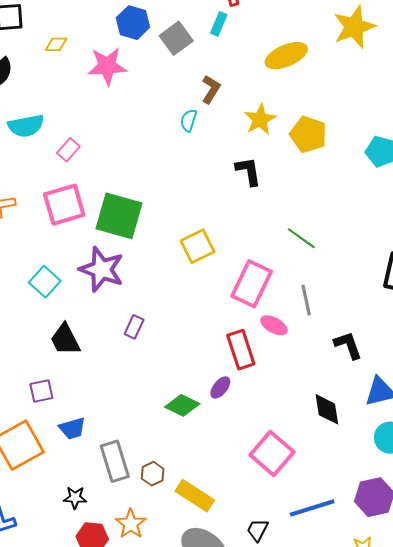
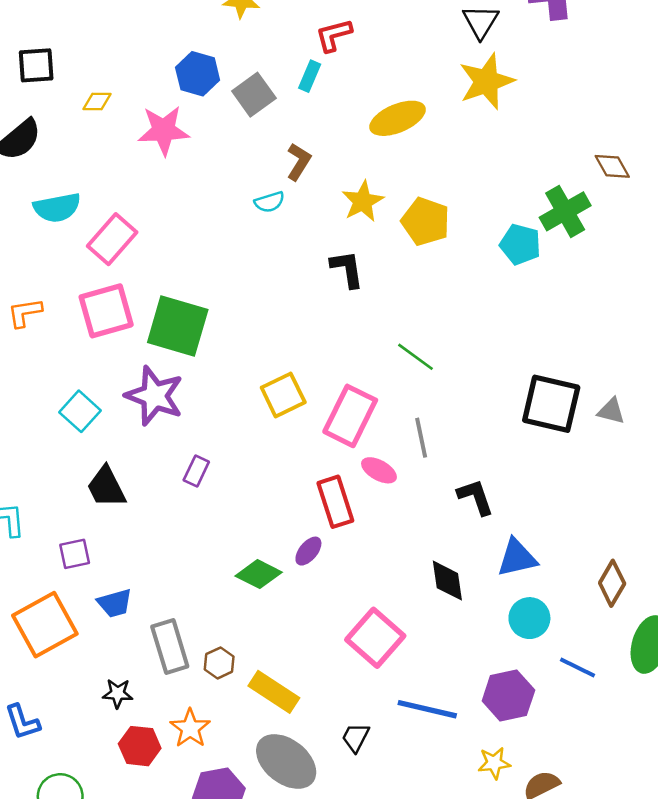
cyan semicircle: (189, 120) -> (269, 202), turned -125
pink rectangle: (68, 150) -> (112, 239), size x1.6
yellow square: (197, 246) -> (283, 395), moved
blue line: (312, 508) -> (427, 709), turned 30

